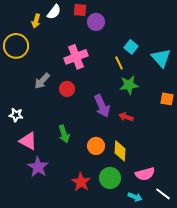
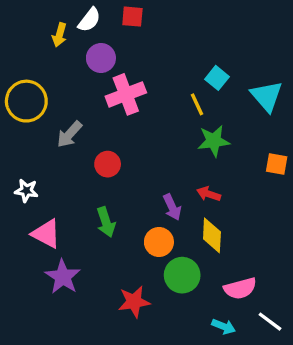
purple circle: (96, 22) -> (101, 58), moved
yellow circle: (16, 46) -> (26, 101), moved
red circle: (67, 89) -> (108, 164), moved
purple arrow: (102, 106) -> (172, 207), moved, size x0.7
yellow diamond: (120, 151) -> (212, 235), moved
green circle: (110, 178) -> (182, 275), moved
red star: (81, 182) -> (134, 302), turned 30

